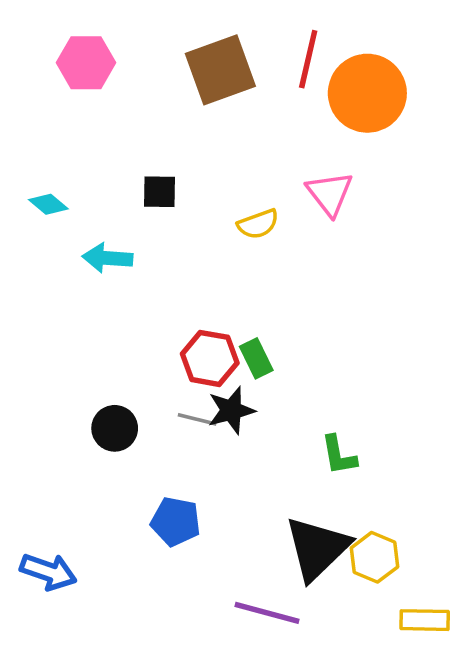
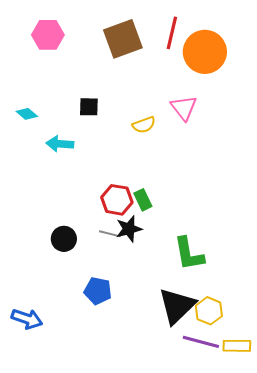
green L-shape: (339, 455) -> (189, 254), size x1.5
purple line: (267, 613) -> (201, 342), moved

